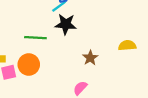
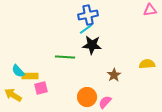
orange circle: (29, 64) -> (87, 97), moved

